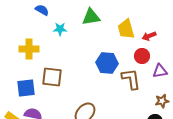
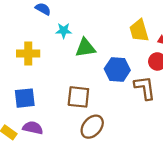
green triangle: (91, 17) -> (85, 48), moved
brown square: (52, 77) -> (78, 97), moved

